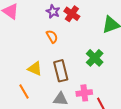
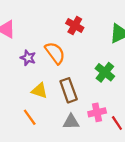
purple star: (53, 11) -> (28, 58), moved
orange semicircle: (52, 37) -> (55, 53), size x1.5

